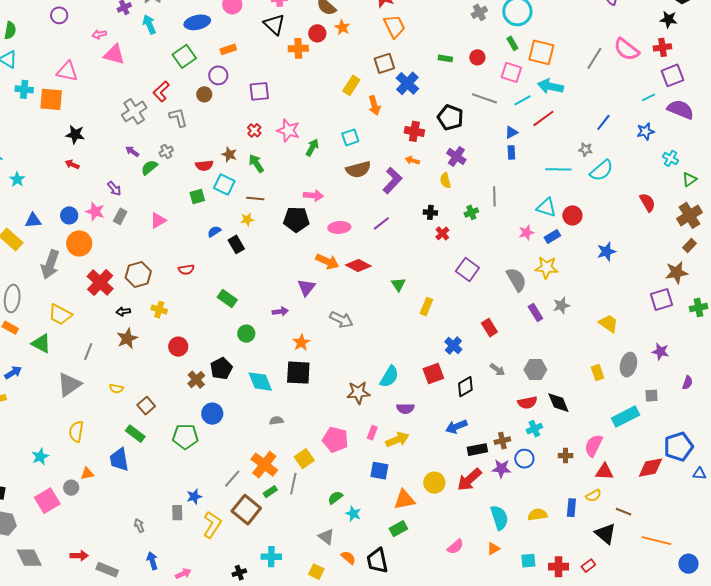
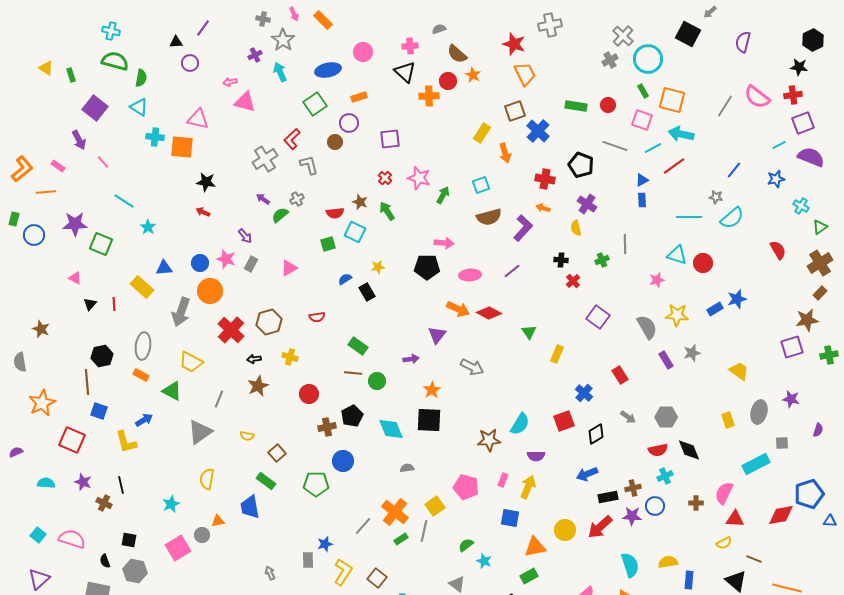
green rectangle: (445, 58) -> (576, 106), size x1.5
brown line: (255, 198) -> (353, 373), moved
blue rectangle: (552, 236) -> (715, 309), moved
brown cross: (196, 380) -> (327, 427), turned 30
yellow arrow: (397, 440) -> (528, 487), turned -45
blue rectangle: (571, 508) -> (689, 580), moved
brown square: (246, 510) -> (377, 578), moved, size x0.7

